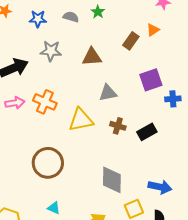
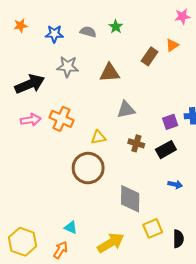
purple square: (151, 80) -> (170, 122), moved, size x0.7
yellow triangle: (81, 120) -> (98, 137), size x0.6
brown circle: (48, 163) -> (88, 168), moved
blue arrow: (160, 187) -> (175, 184), moved, size x0.6

